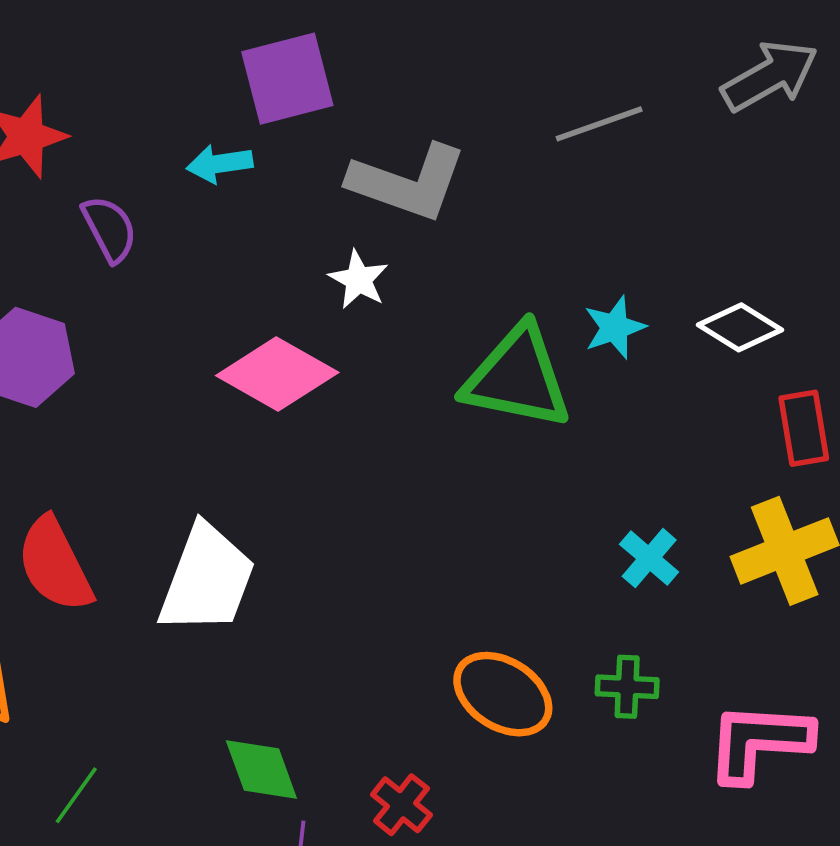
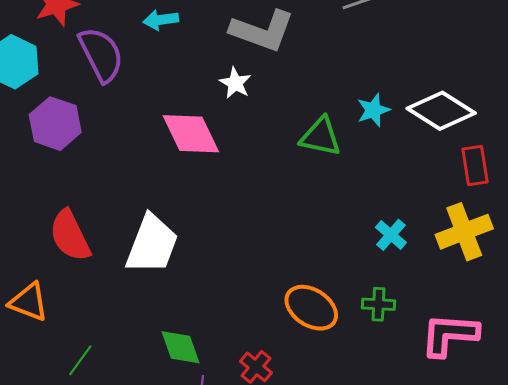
purple semicircle: (110, 229) -> (101, 54), size x1.5
white diamond: (740, 327) -> (441, 111), size x1.5
pink diamond: (277, 374) -> (191, 134), turned 34
green triangle: (517, 378) -> (321, 137), size x0.7

